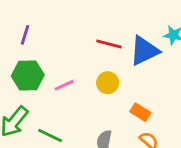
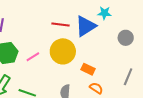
yellow circle: (108, 83) -> (63, 51), size x1.6

